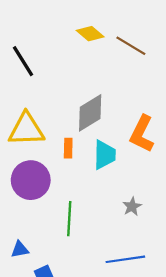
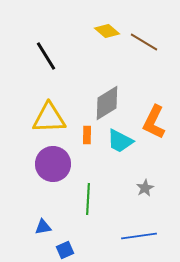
cyan trapezoid: (104, 155) -> (120, 141), turned 116

